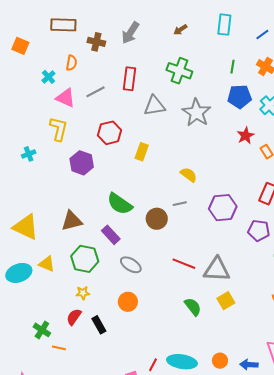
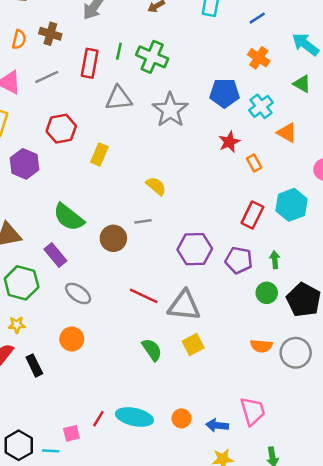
brown cross: (96, 42) -> (50, 34), moved
green line: (232, 67) -> (119, 51), moved
purple hexagon: (223, 208) -> (195, 249), moved

